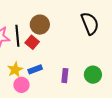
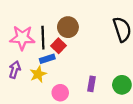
blue rectangle: (35, 69) -> (47, 59), moved
pink circle: (21, 85) -> (60, 93), moved

